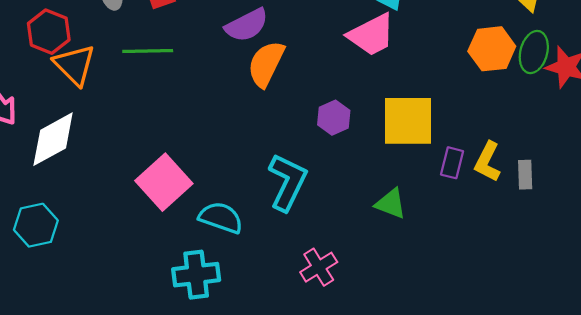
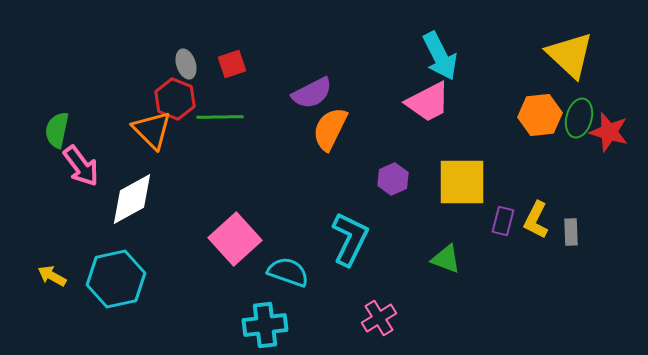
red hexagon: (49, 32) -> (175, 99), moved
cyan hexagon: (36, 225) -> (116, 279), size x1.4

